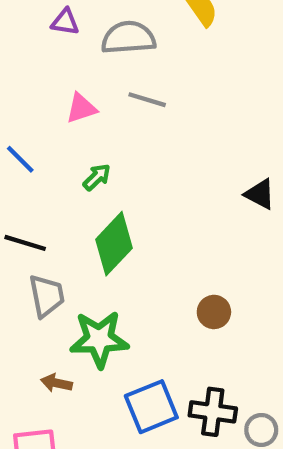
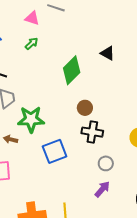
pink triangle: (81, 108) -> (32, 18), moved, turned 35
green diamond: (114, 244) -> (72, 70), moved
black cross: (213, 412) -> (92, 132), moved

